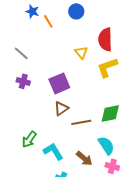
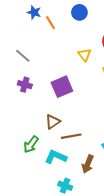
brown triangle: (61, 108) -> (53, 122), moved
brown line: (81, 122) -> (71, 136), moved
cyan L-shape: (53, 151) -> (56, 157), turned -35
brown arrow: (84, 158) -> (88, 164), turned 72

